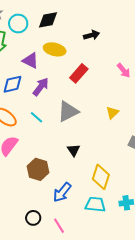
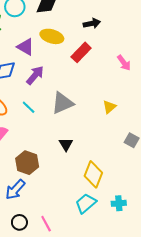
red rectangle: (79, 73) -> (81, 52), moved
blue arrow: (62, 192) -> (15, 190), moved
cyan trapezoid: (95, 204) -> (86, 203), turned -50
black circle: (33, 218) -> (19, 222), moved

